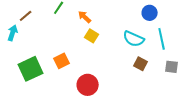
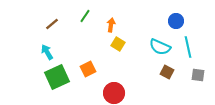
orange arrow: (85, 17) -> (111, 25), turned 56
cyan arrow: (13, 33) -> (47, 52), moved, turned -49

